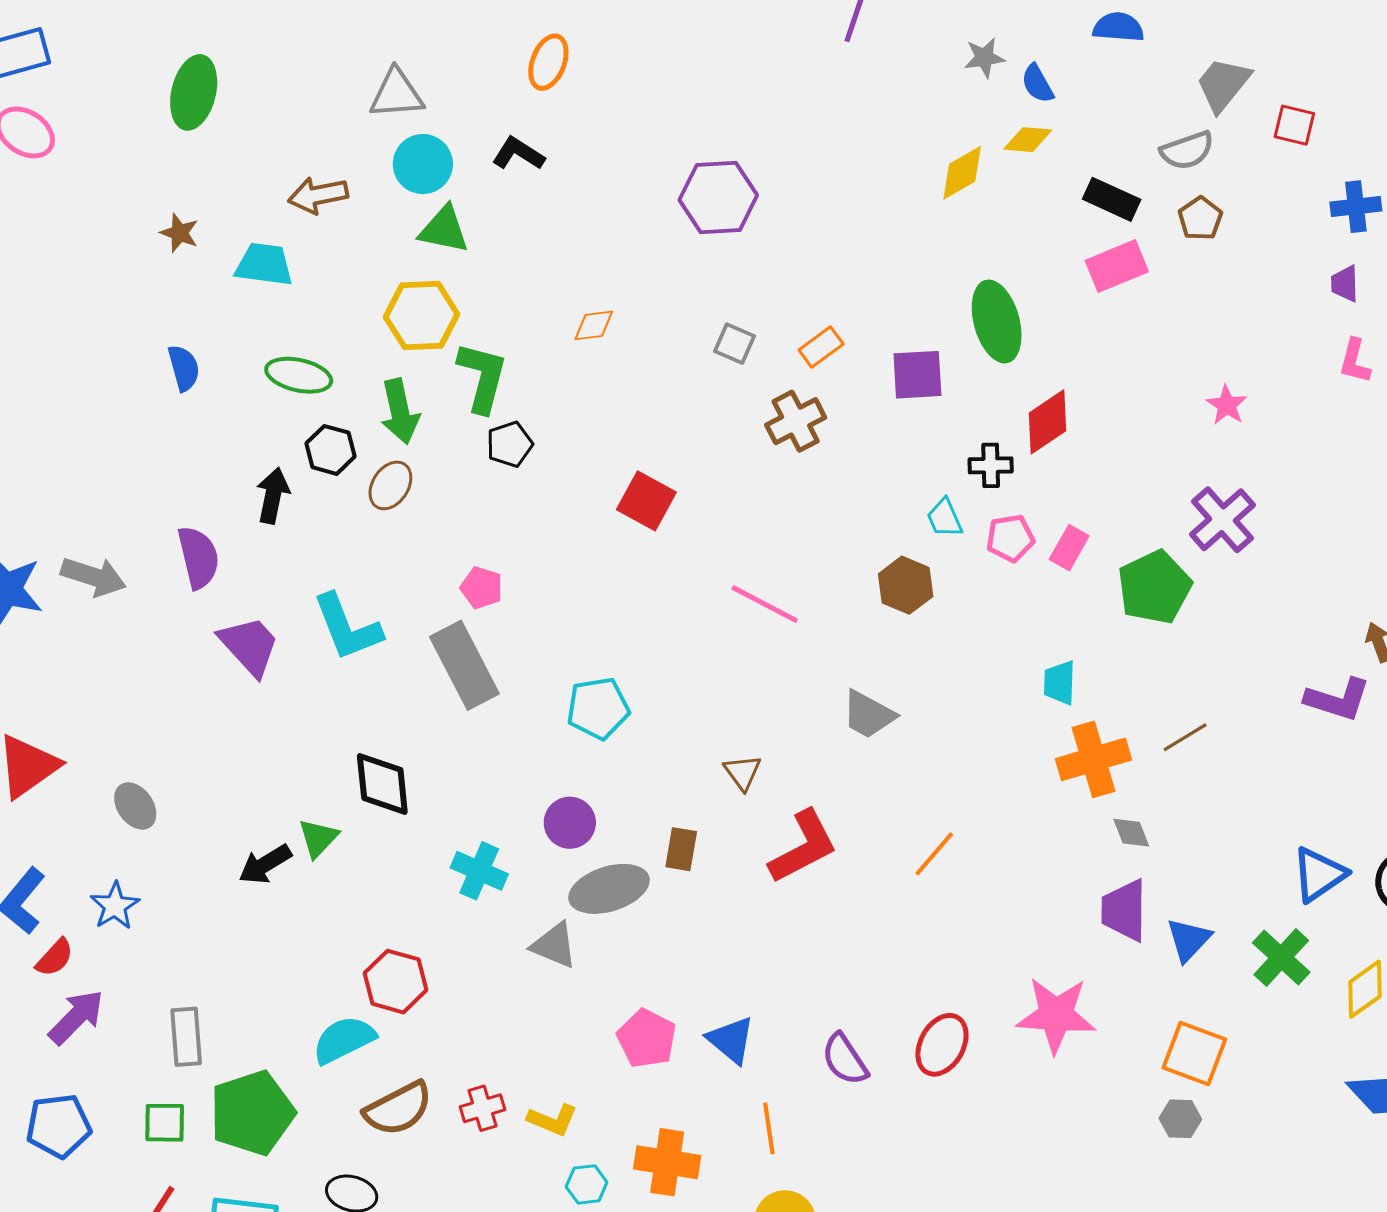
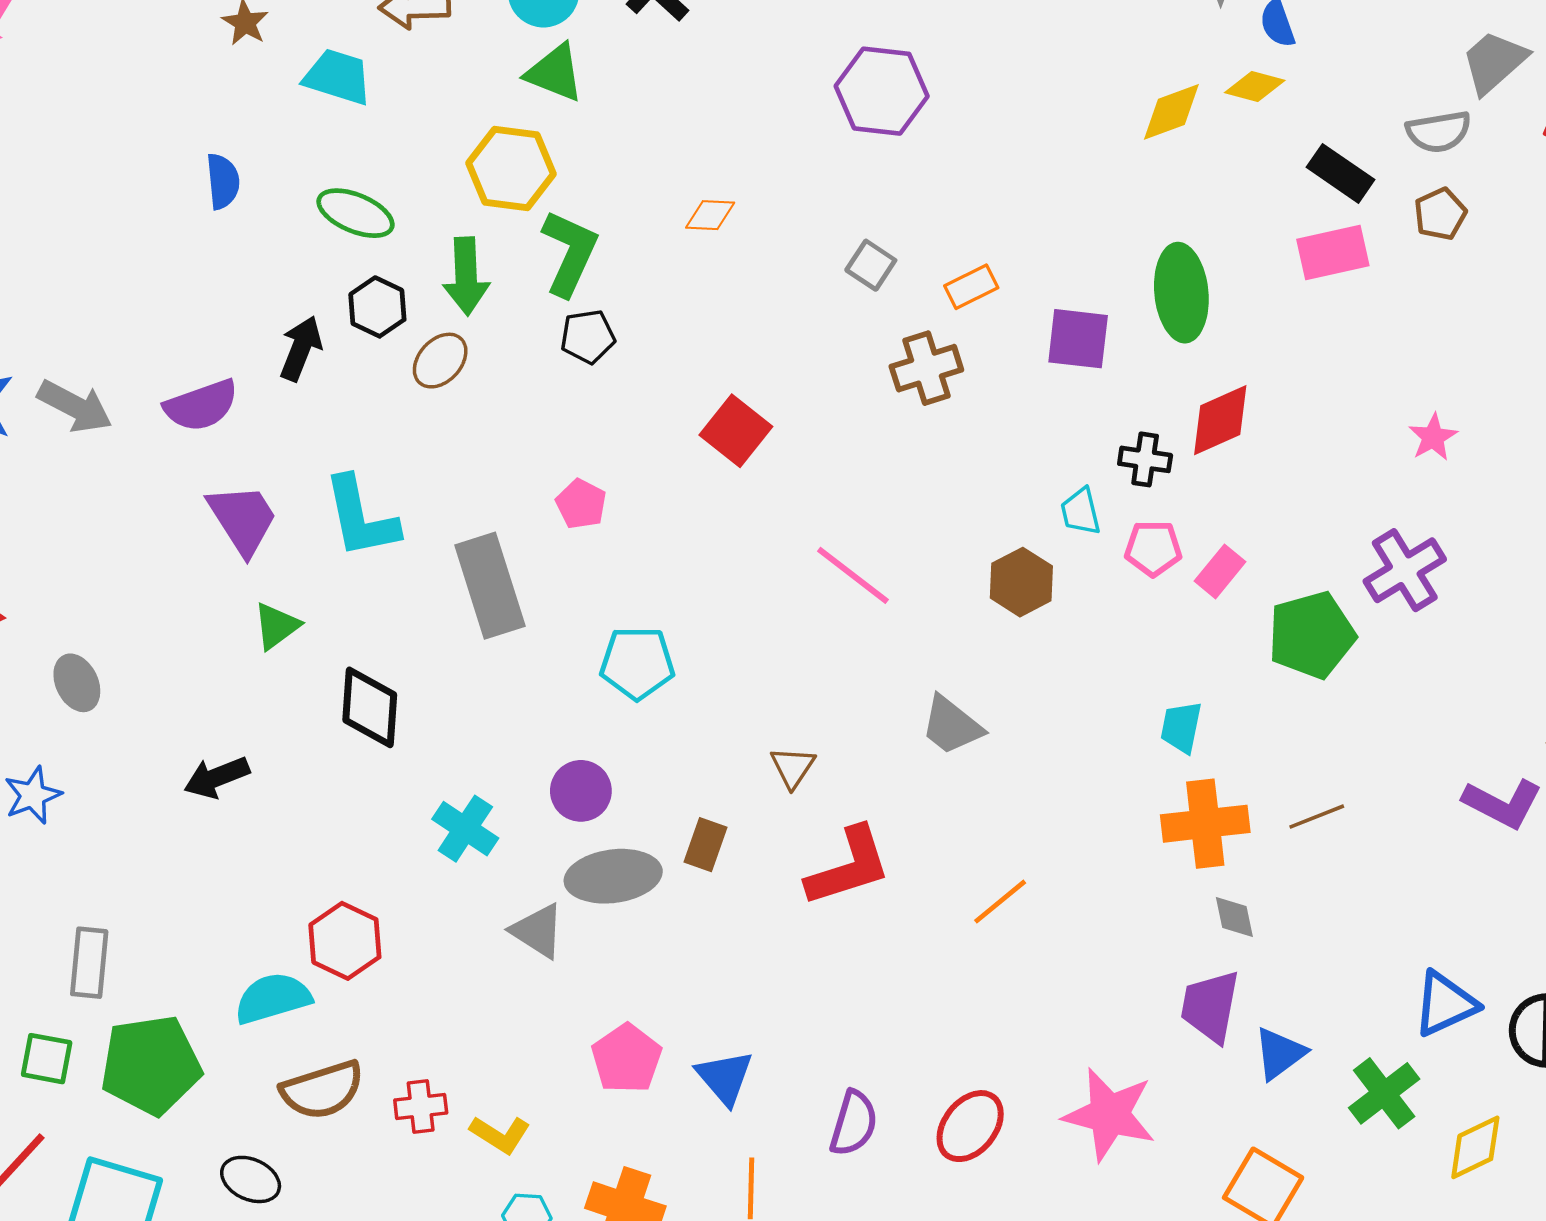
purple semicircle: (198, 557) -> (201, 405), turned 74
pink pentagon: (482, 588) -> (581, 504), moved
green triangle: (318, 838) -> (276, 626), moved
purple semicircle: (845, 1059) -> (854, 1123), turned -140

